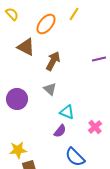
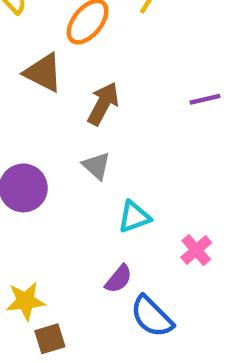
cyan triangle: (67, 112) -> (134, 217), turned -42
purple semicircle: (60, 131) -> (119, 279), moved

